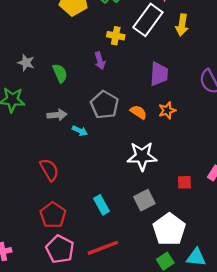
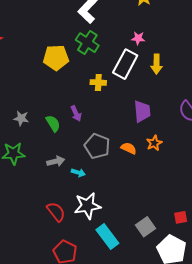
purple arrow: (100, 61) -> (76, 113), moved
white star: (142, 156) -> (87, 206), moved
red square: (184, 182) -> (181, 217), moved
cyan rectangle: (101, 205) -> (107, 237), size x1.4

